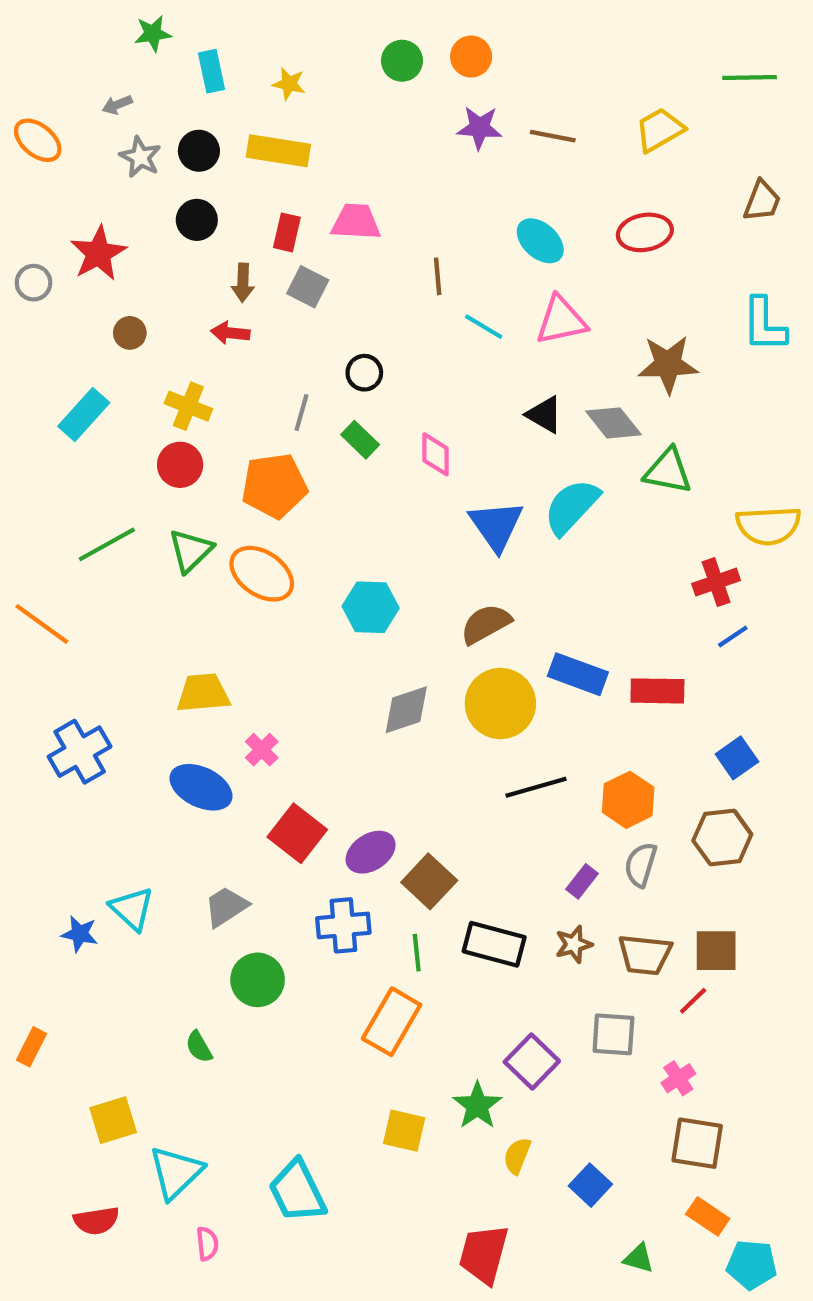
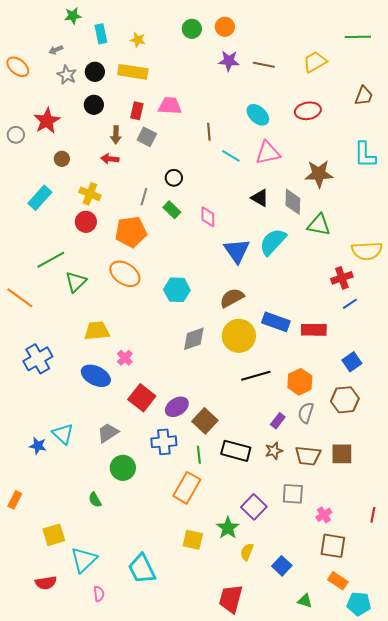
gray diamond: (613, 423) -> (293, 202), turned 40
green triangle: (191, 551) -> (76, 282), moved
red line: (693, 1001) -> (373, 515), moved, turned -35

